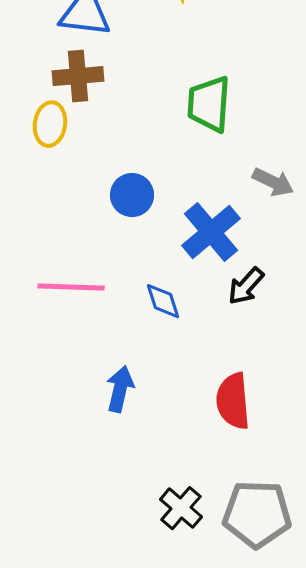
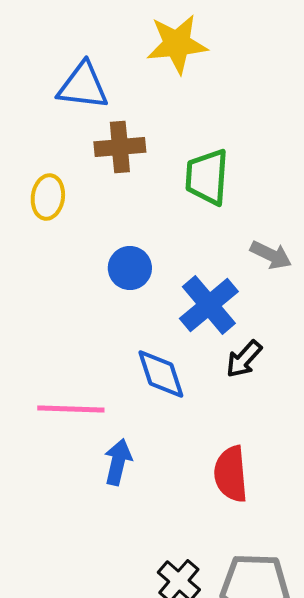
brown cross: (78, 76) -> (120, 147), moved
pink line: (71, 287) -> (71, 409), moved
blue diamond: (163, 301) -> (161, 374), size x1.4

